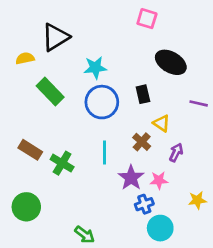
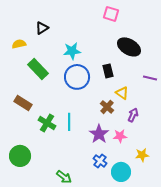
black triangle: (55, 37) -> (42, 28), size x0.6
brown rectangle: (30, 150) -> (23, 103), moved
cyan line: (105, 152) -> (69, 122), moved
yellow star: (197, 200) -> (142, 155), moved
blue cross: (144, 204) -> (100, 161), moved, turned -32

